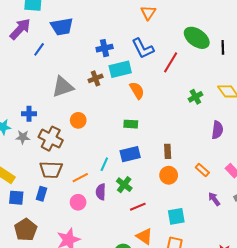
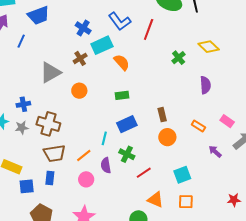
blue cross: (105, 48) -> (83, 28), turned -35
orange circle: (78, 120) -> (79, 91), moved

